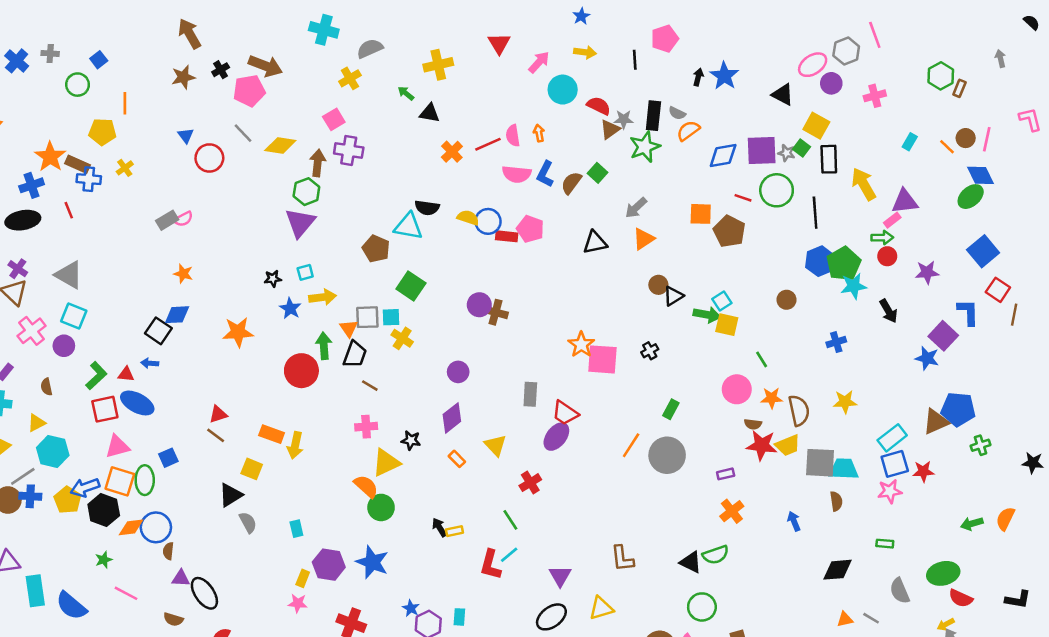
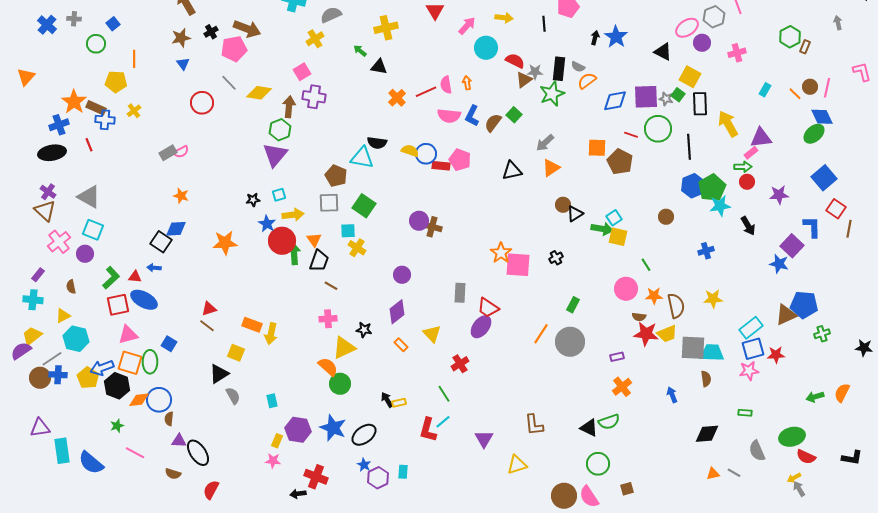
blue triangle: (186, 136) -> (183, 64), moved
gray square: (367, 317) -> (329, 203), moved
red circle: (301, 371) -> (282, 241), moved
blue square: (168, 458) -> (169, 344), turned -35
black ellipse: (551, 617) -> (364, 435), moved

